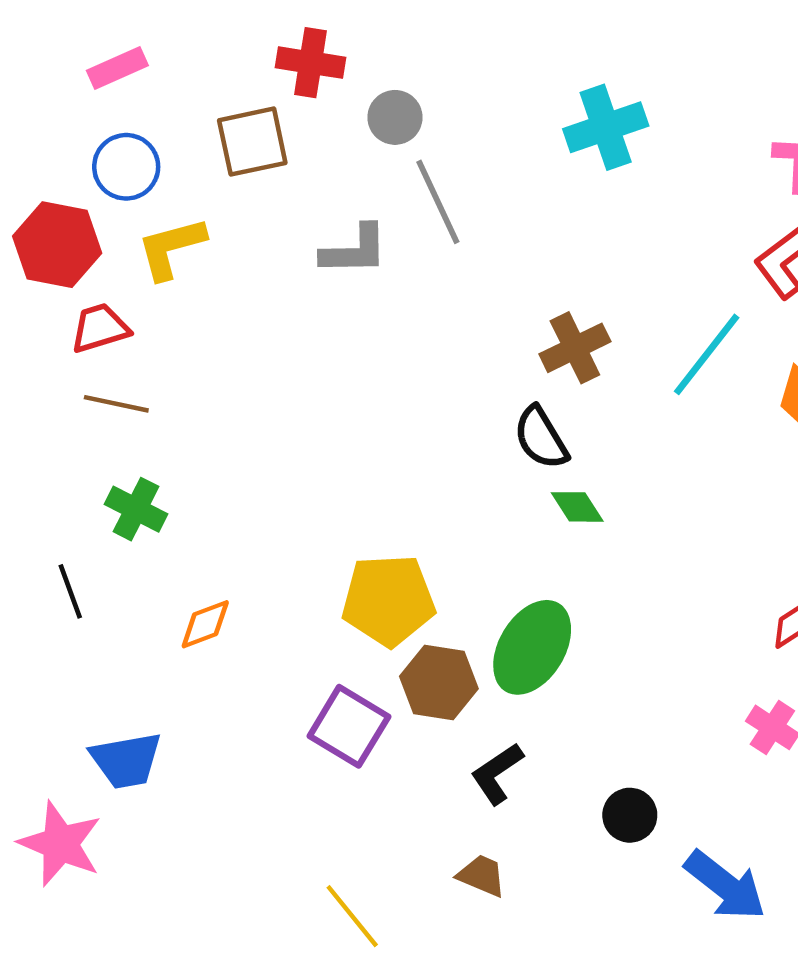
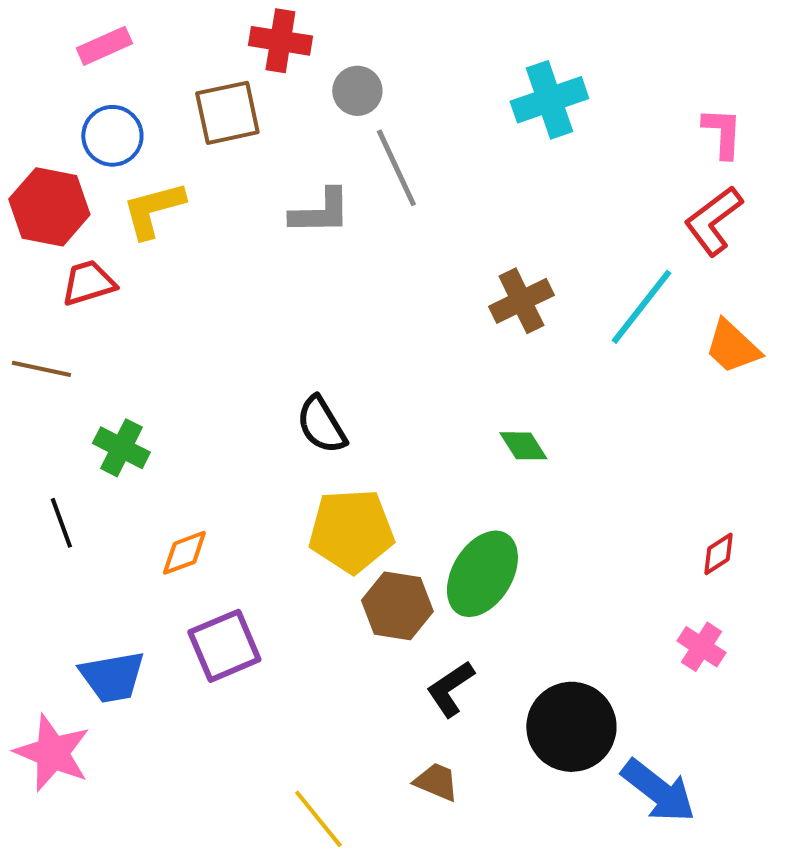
brown line: (116, 404) -> (41, 369), moved
black semicircle: (541, 438) -> (321, 425), moved
purple square: (349, 726) -> (224, 646), moved, turned 36
black circle: (630, 815) -> (571, 727), size x1.8

